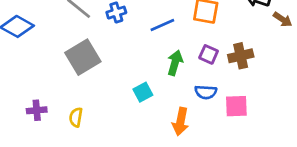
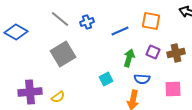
blue semicircle: (206, 92) -> (142, 79), moved
purple cross: (37, 110) -> (30, 92), size x1.6
yellow semicircle: (76, 117) -> (58, 97), turned -136

